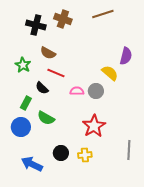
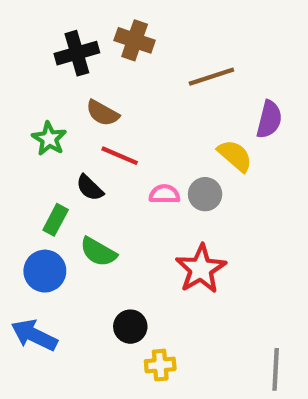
brown line: (103, 14) -> (211, 77), moved
black cross: (36, 25) -> (77, 53), turned -30
gray line: (129, 150) -> (276, 369), moved
yellow cross: (85, 155) -> (160, 365), moved
blue arrow: (32, 164) -> (34, 335), moved

